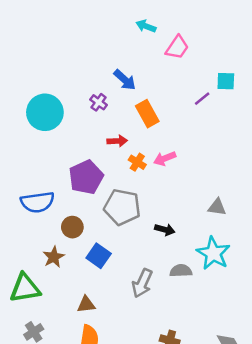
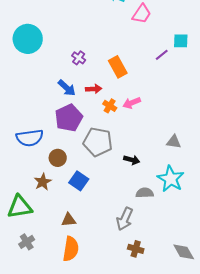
blue arrow: (125, 80) -> (67, 88), moved
cyan circle: (45, 112) -> (28, 39), moved
gray arrow: (142, 283) -> (125, 219), moved

